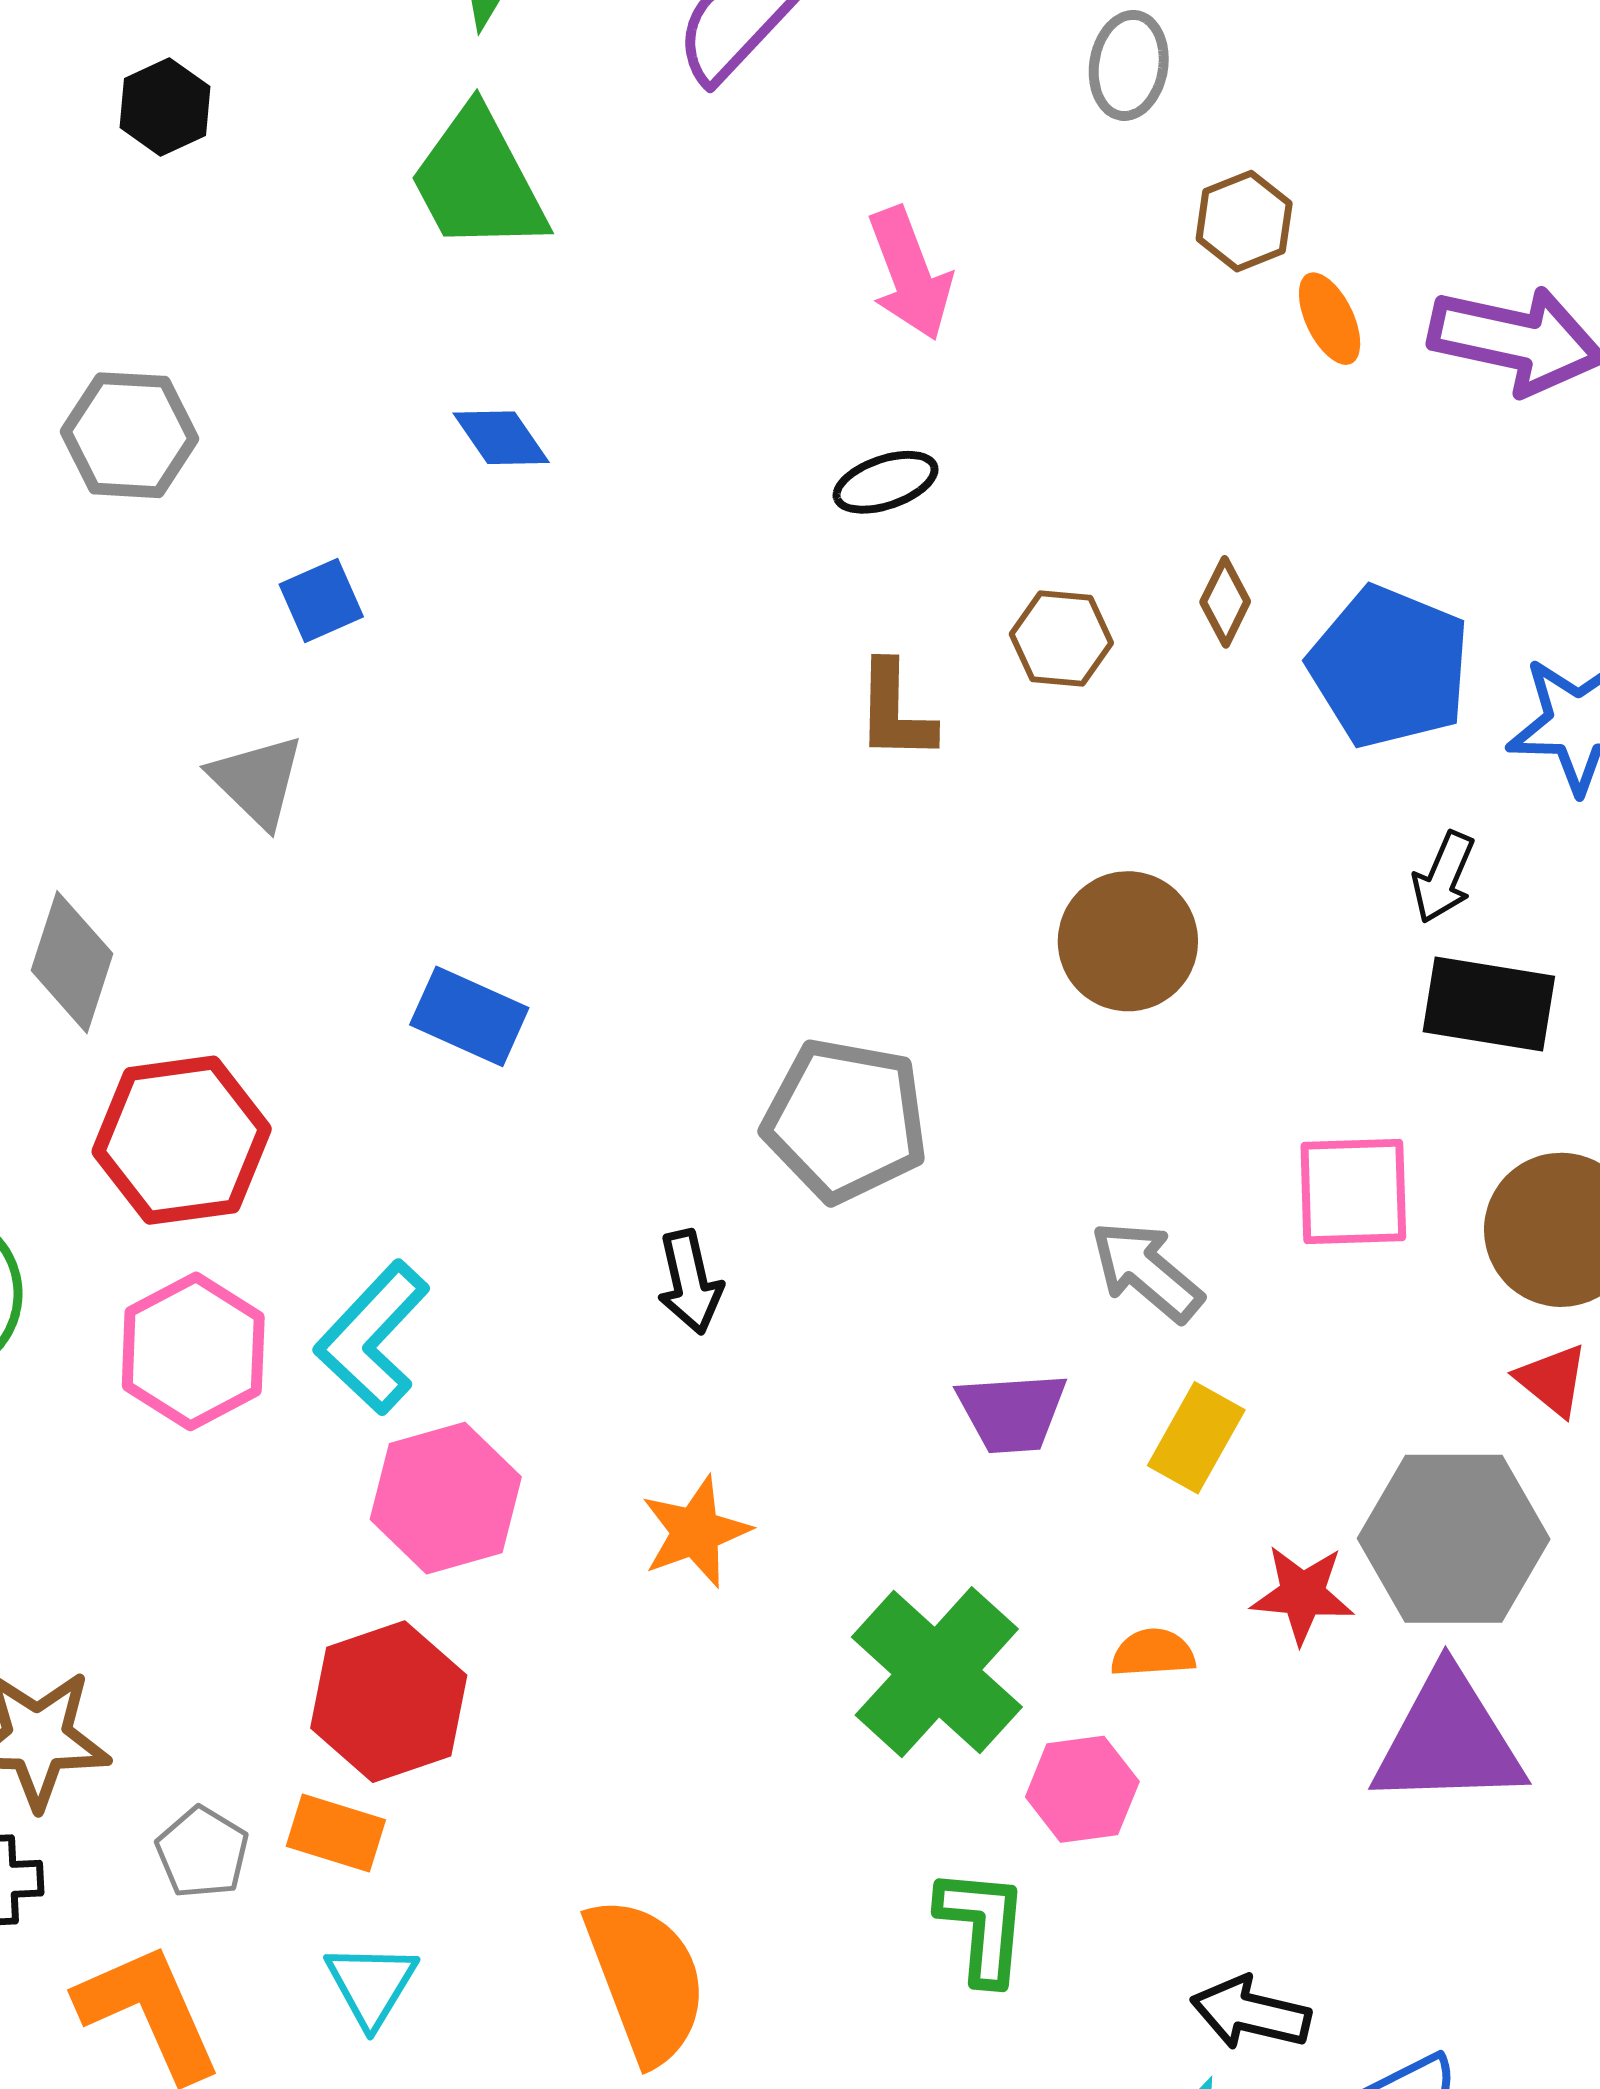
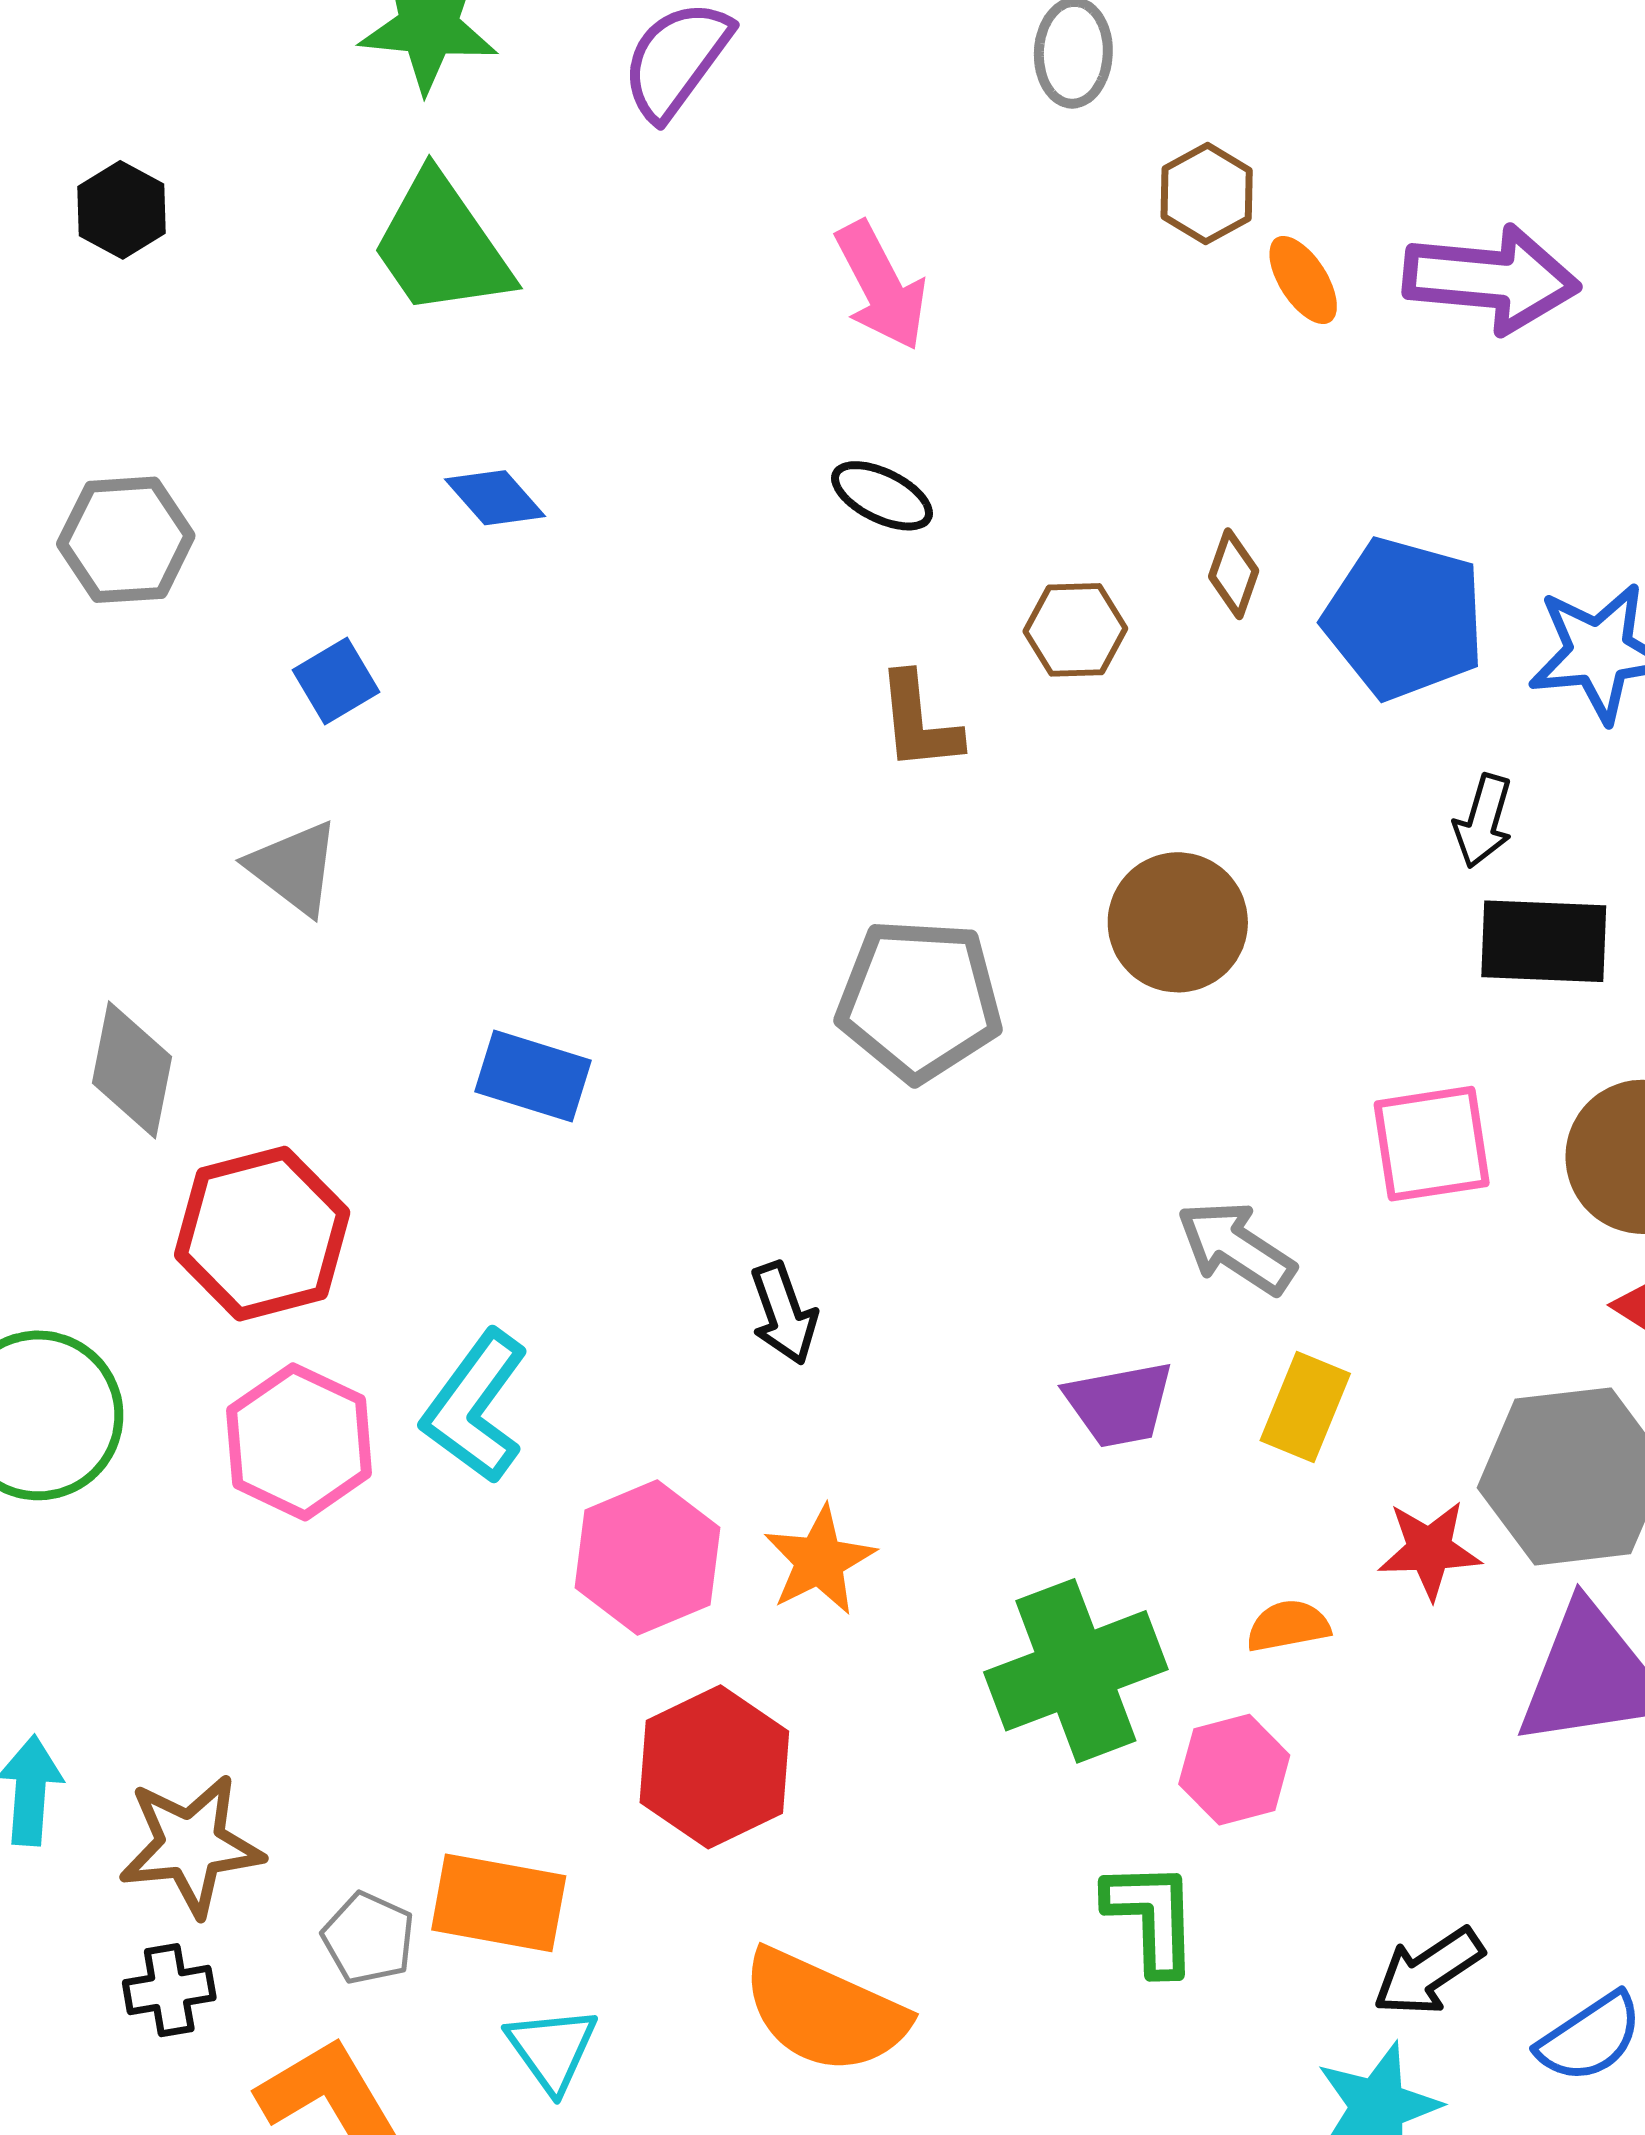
black ellipse: (886, 482) -> (882, 496), turned 52
gray pentagon: (845, 1120) -> (919, 1000), moved
pink hexagon: (446, 1498) -> (647, 1558), moved
green cross: (937, 1672) -> (1076, 1671), turned 34
red hexagon: (389, 1702) -> (714, 1767), moved
orange rectangle: (336, 1833) -> (499, 1903), size x1.4
orange semicircle: (646, 1980) -> (824, 2012), turned 142
black arrow: (1251, 2013) -> (1428, 1972), turned -40

